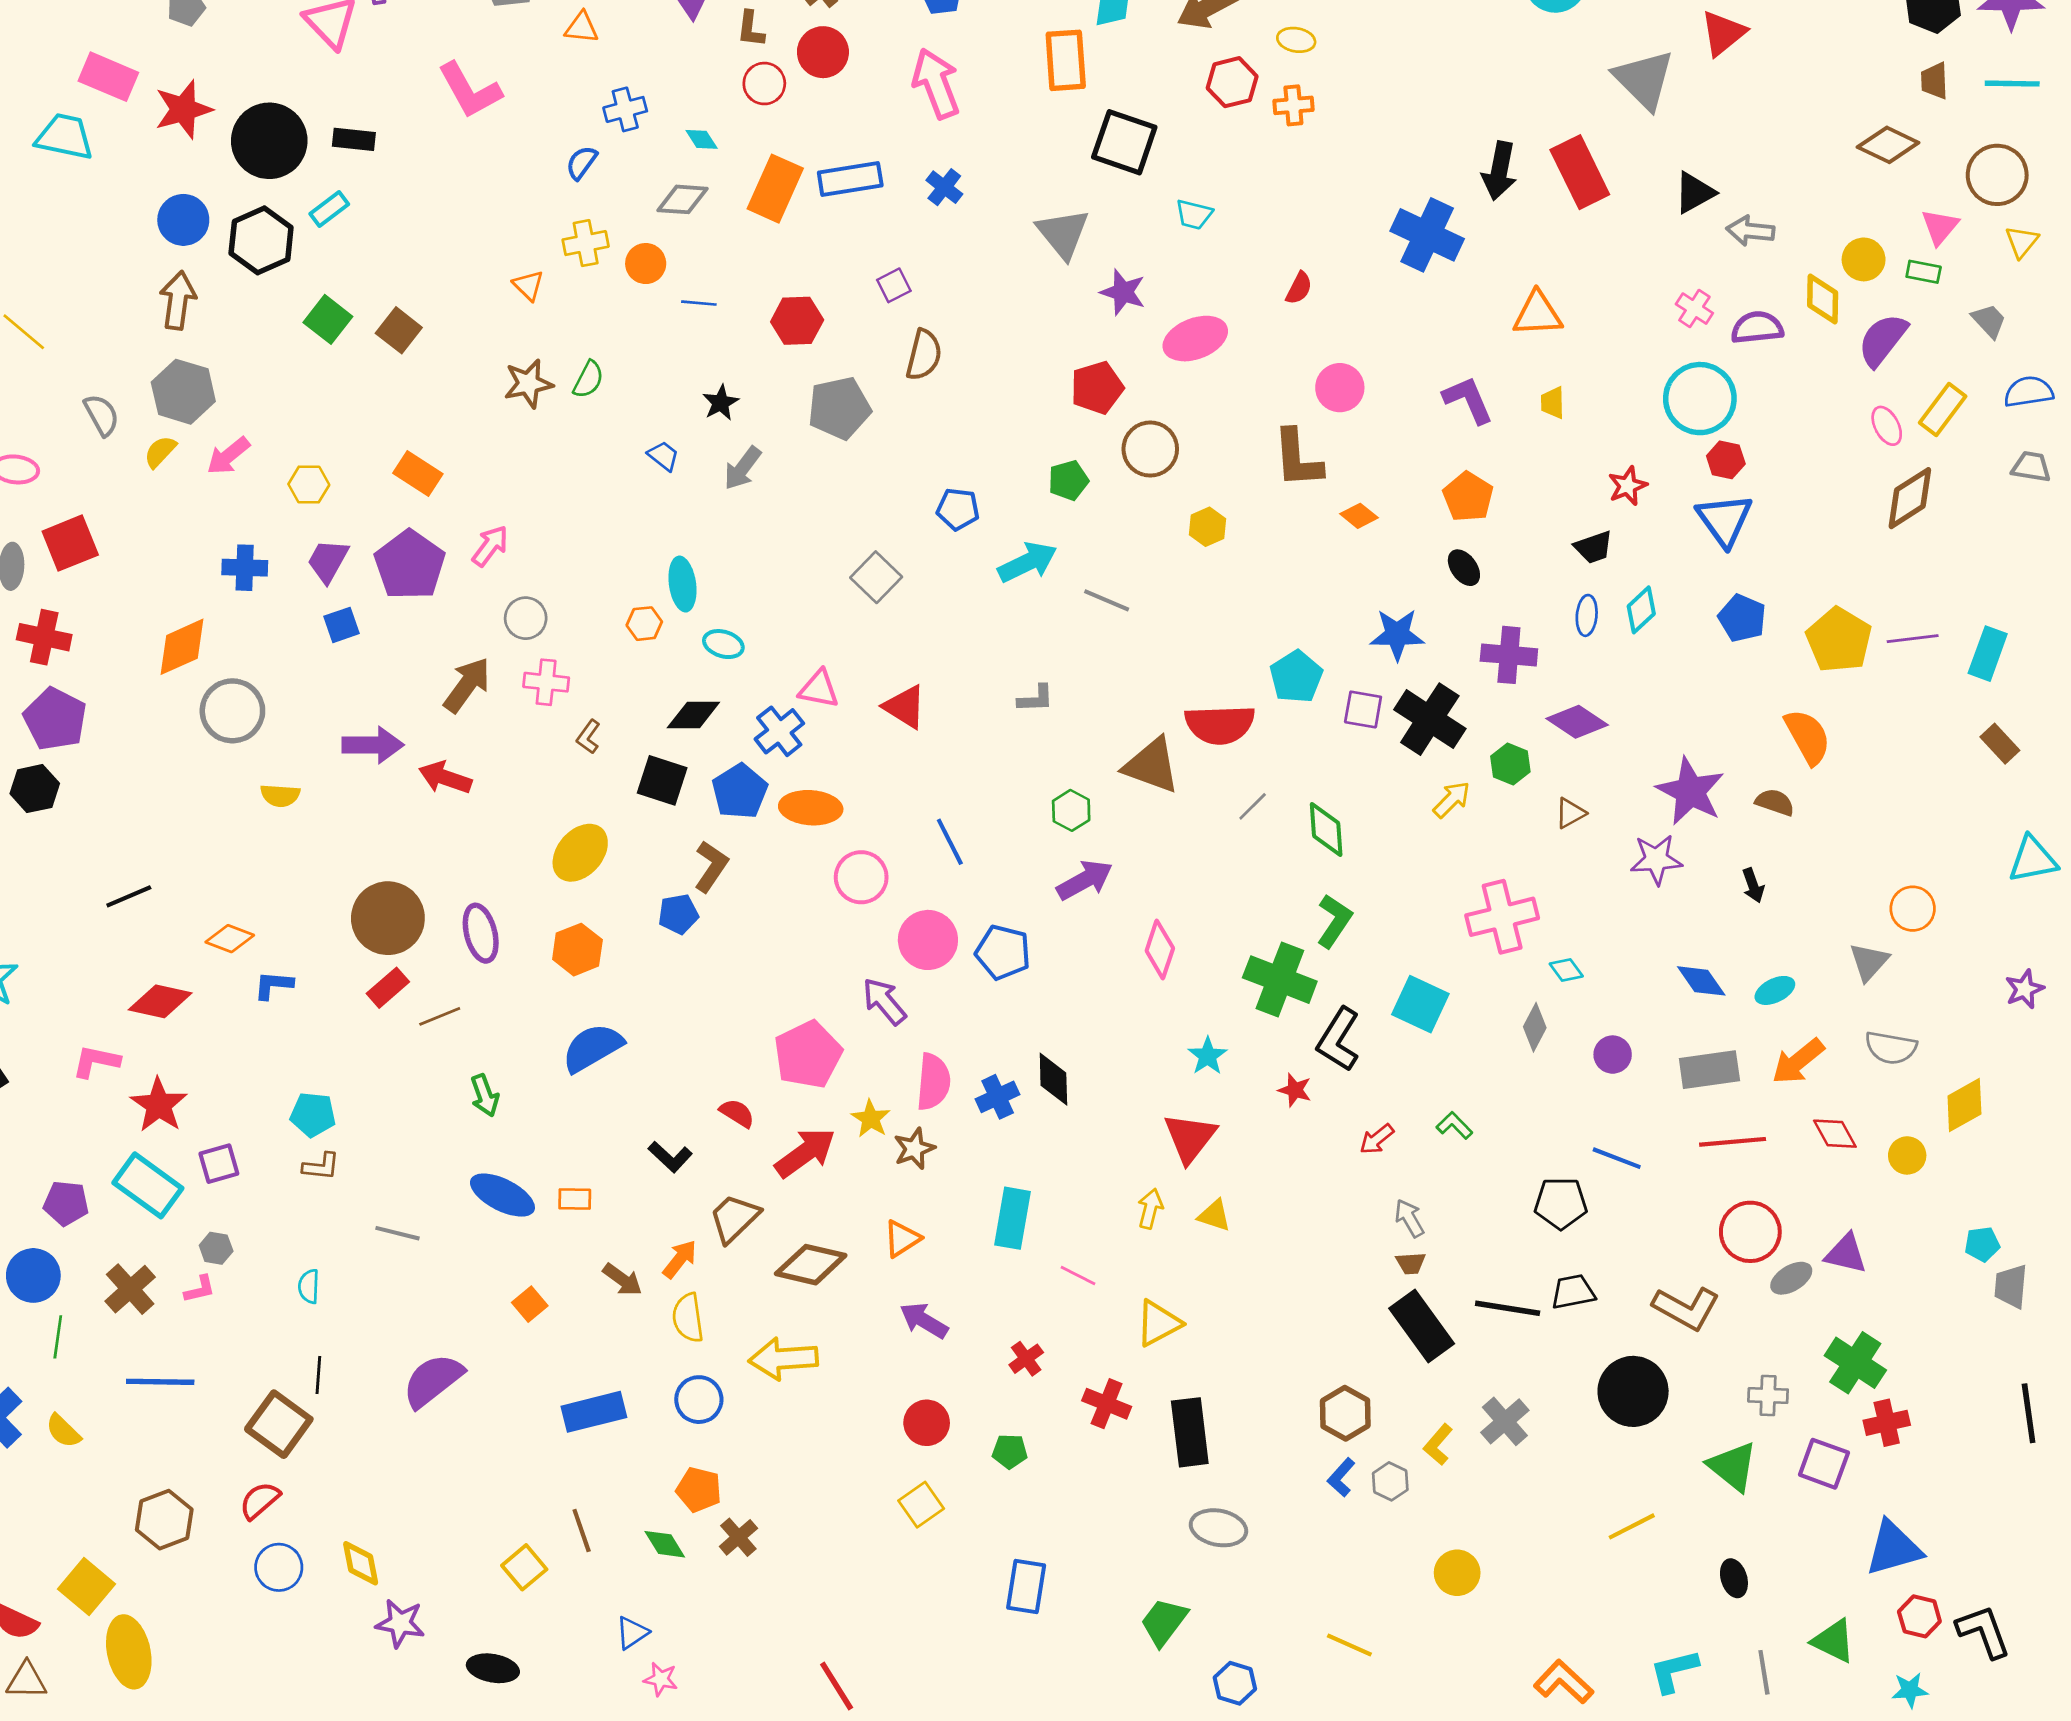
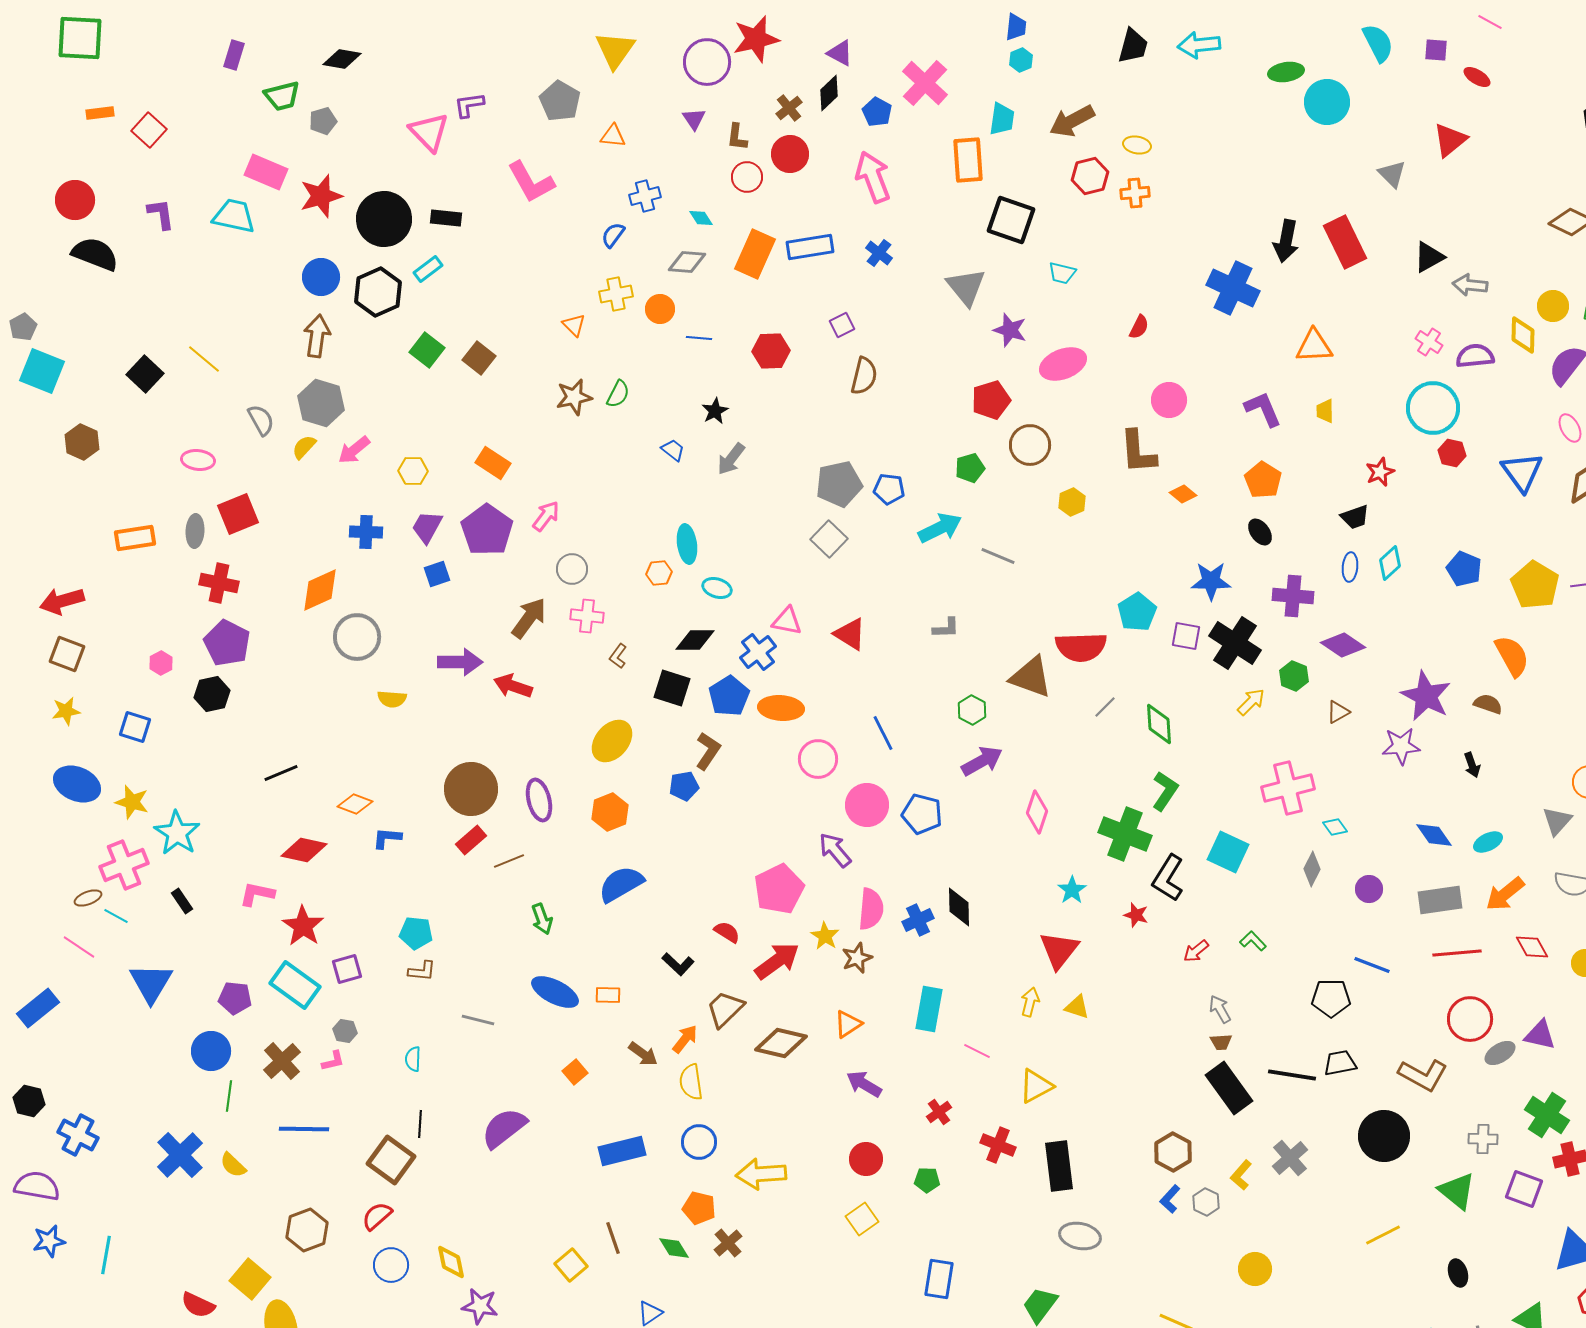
gray triangle: (1644, 79) -> (1392, 174), size x0.6
gray pentagon: (839, 408) -> (839, 484), moved
blue triangle: (1724, 520) -> (1522, 472), moved
yellow arrow: (783, 1359) -> (761, 1174), moved

